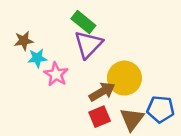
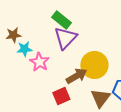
red square: (100, 117) -> (61, 96), moved

